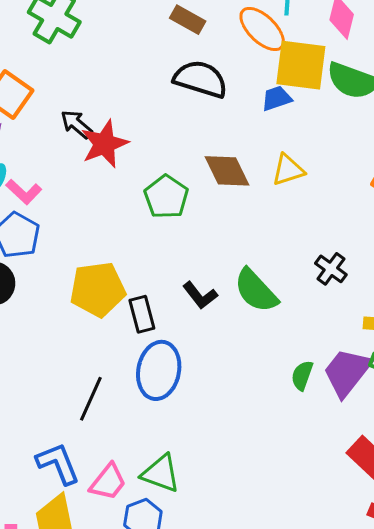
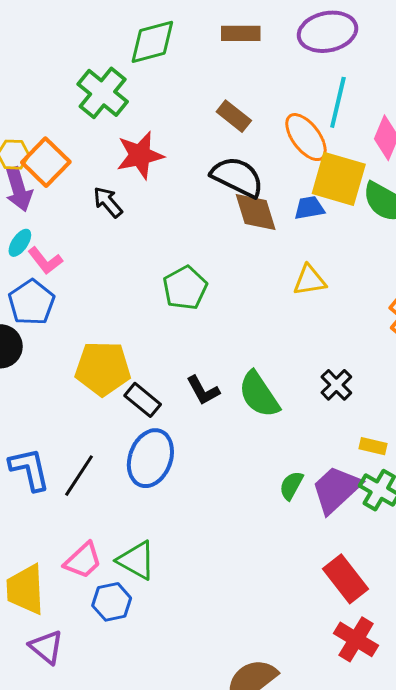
red star: (105, 144) -> (140, 155), moved
brown diamond: (227, 171) -> (256, 212), moved
black rectangle: (142, 314) -> (143, 400), turned -45
blue L-shape: (58, 463) -> (30, 469), moved

